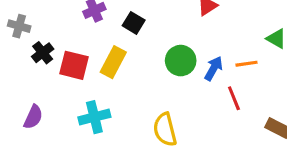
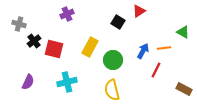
black square: (134, 23) -> (118, 22), moved
green circle: (181, 61) -> (113, 60), moved
yellow rectangle: (113, 62) -> (90, 47), moved
red line: (234, 98) -> (156, 70), turned 49

